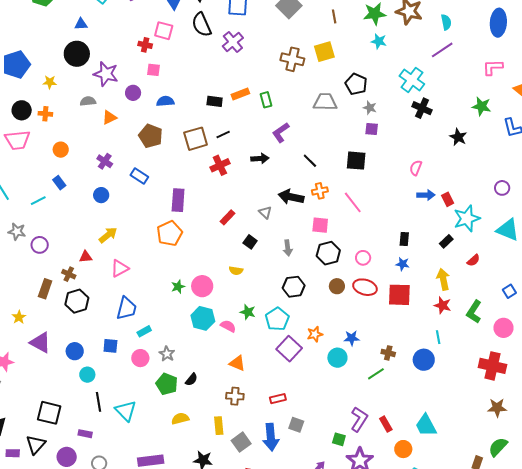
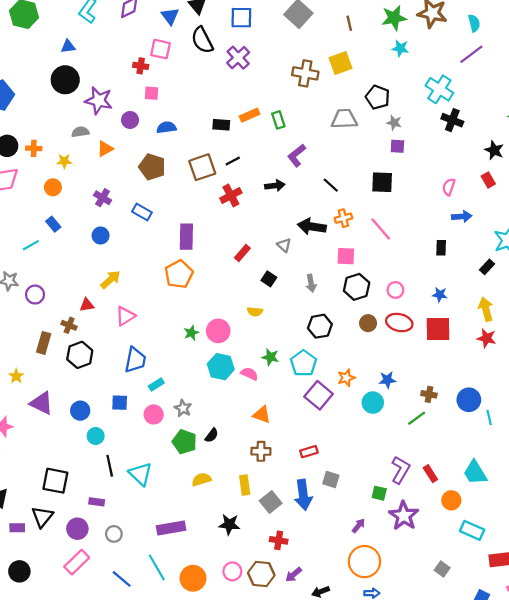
yellow star: (50, 82) -> (64, 161), moved
red rectangle: (448, 199) -> (488, 180), moved
black rectangle: (404, 239) -> (441, 248), moved
cyan line: (438, 337) -> (489, 418), moved

